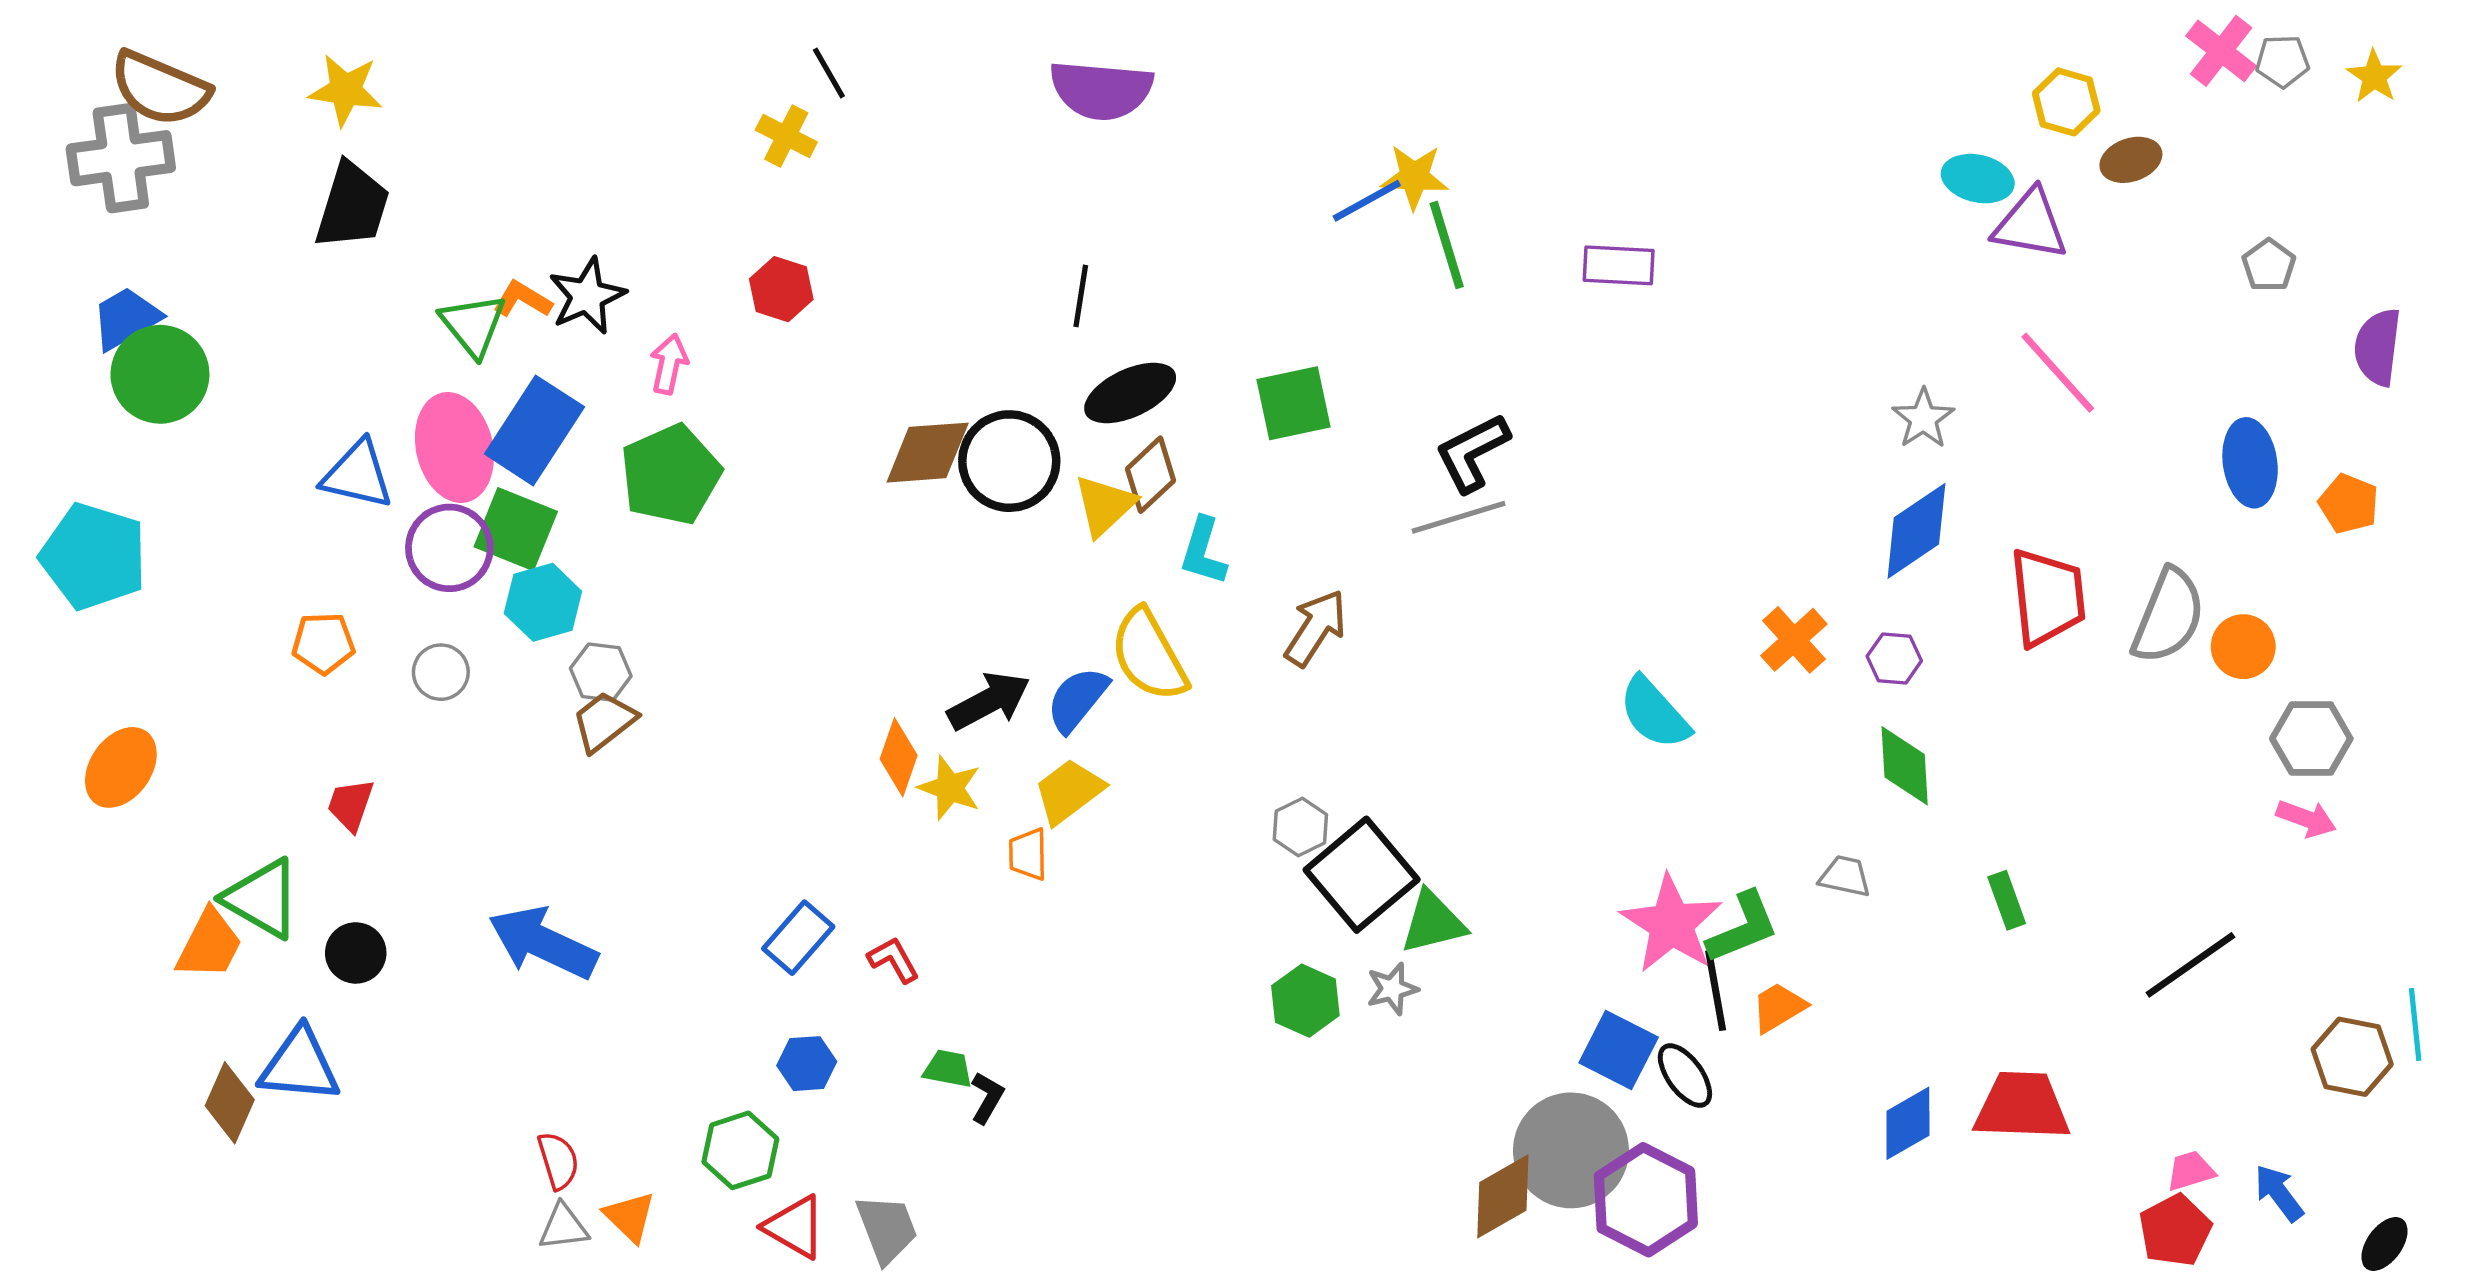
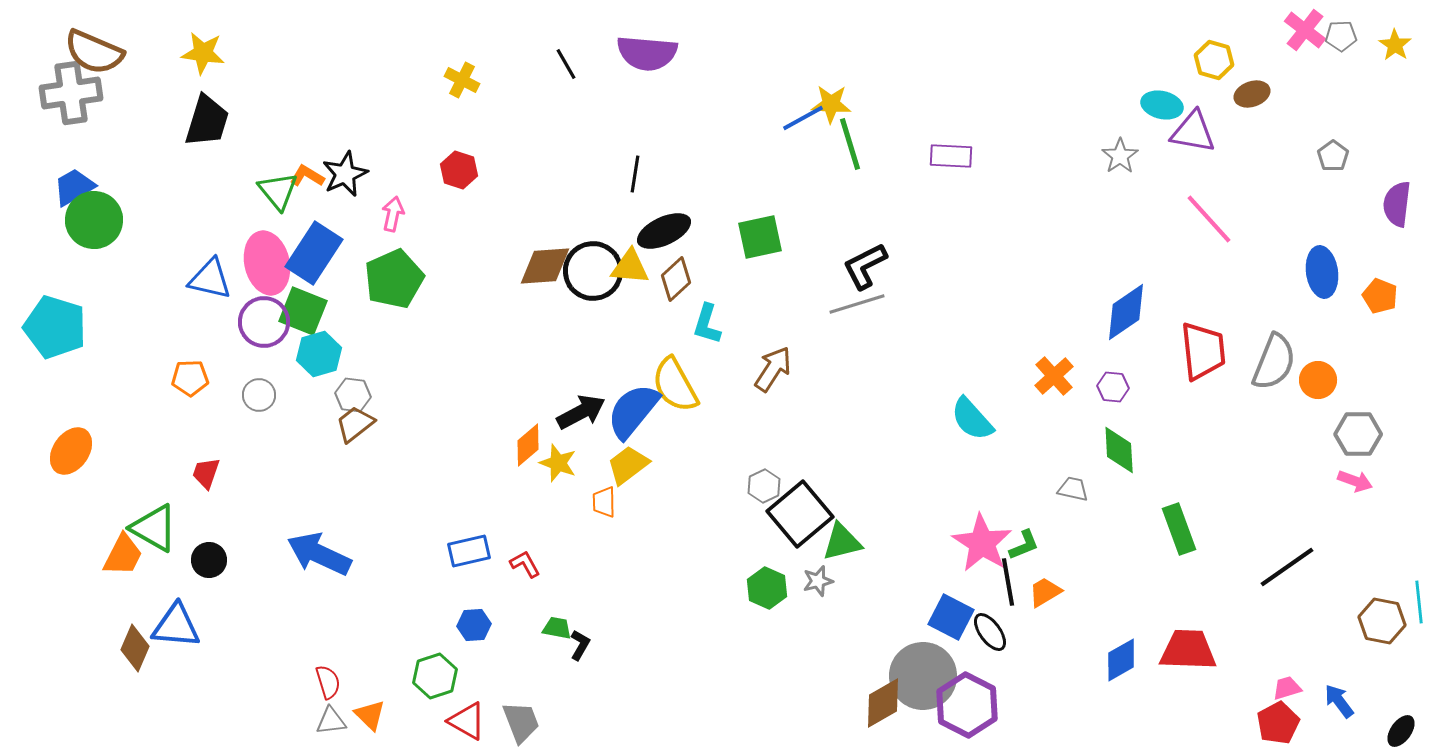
black line: (829, 73) -> (566, 64), moved
gray star: (1923, 419) -> (1120, 156), moved
yellow triangle: (1105, 505) -> (630, 267), moved, turned 48
blue semicircle: (1077, 699) -> (633, 411), size x1.4
orange diamond: (899, 757) -> (528, 445), turned 30
gray trapezoid: (1845, 876) -> (1073, 489), moved
green rectangle: (2007, 900) -> (1179, 529), size x1.5
green L-shape: (1743, 927) -> (1024, 545), size x0.7
blue rectangle: (798, 938) -> (469, 551), turned 36

